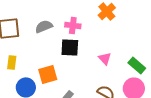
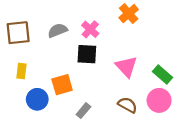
pink cross: (73, 25) -> (90, 29), turned 35
pink triangle: (105, 58) -> (126, 67), size x1.5

